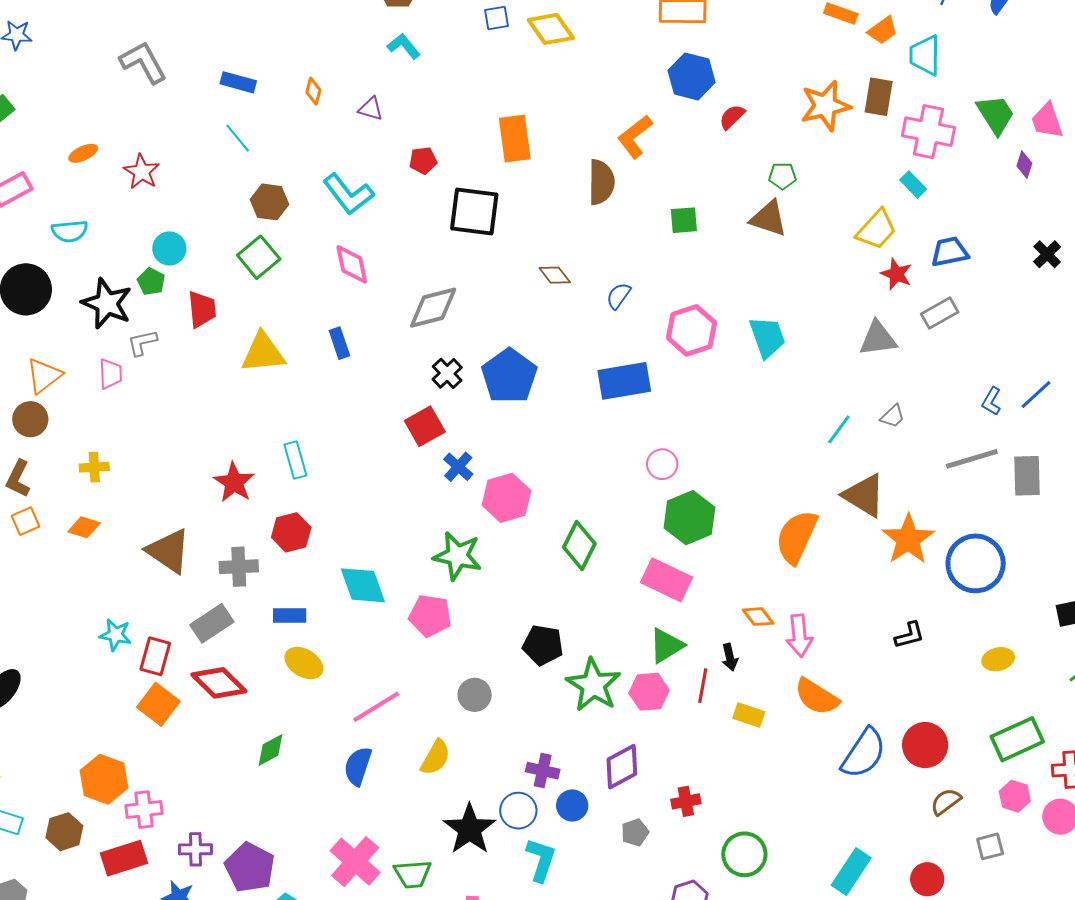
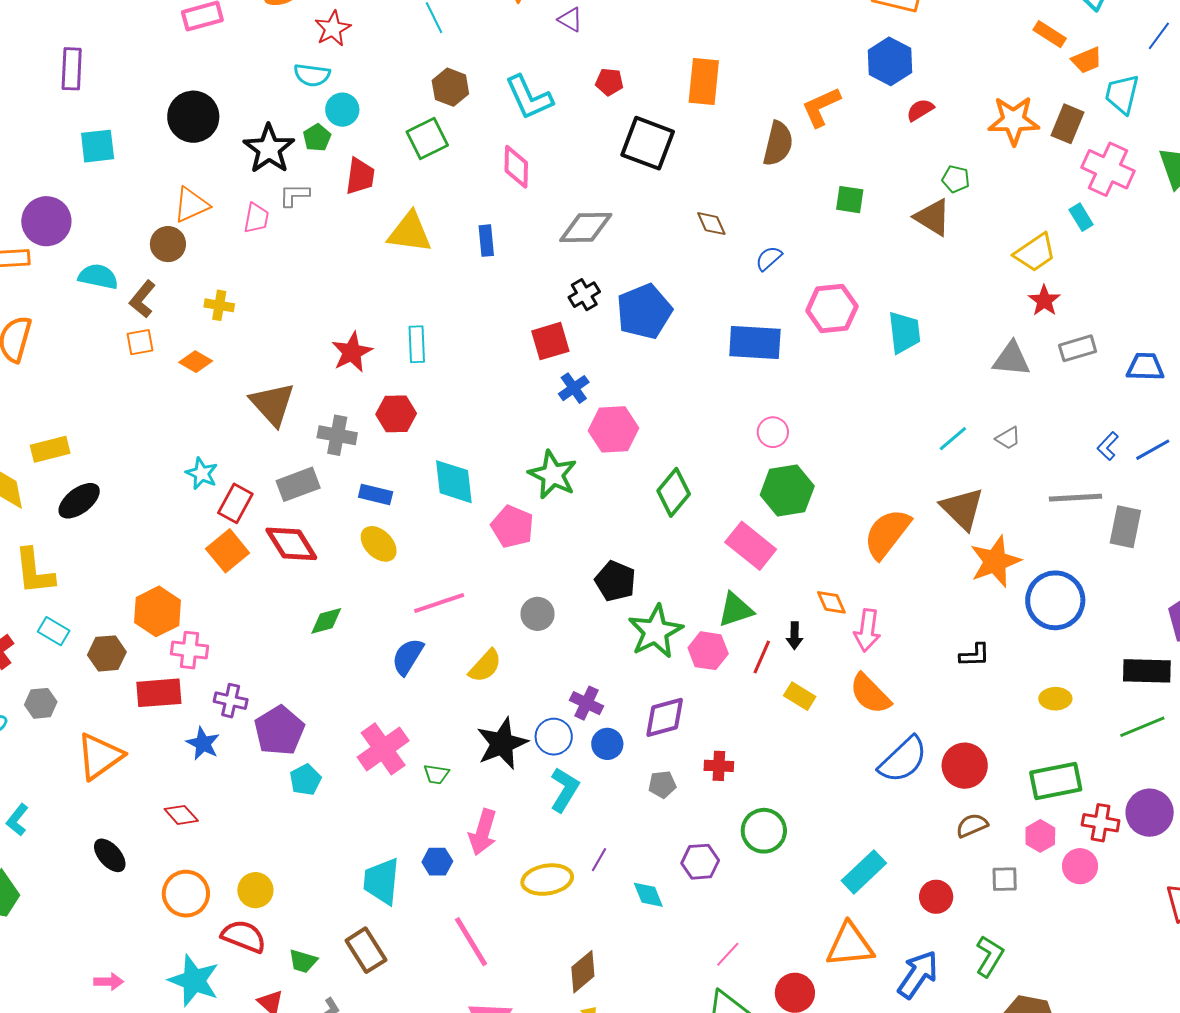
cyan semicircle: (70, 231) -> (312, 75), moved
blue trapezoid: (950, 252) -> (1145, 367), moved
green trapezoid: (413, 874) -> (436, 774), size x0.7

